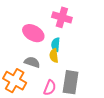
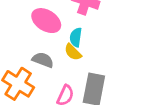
yellow semicircle: (54, 56) -> (73, 52), turned -40

